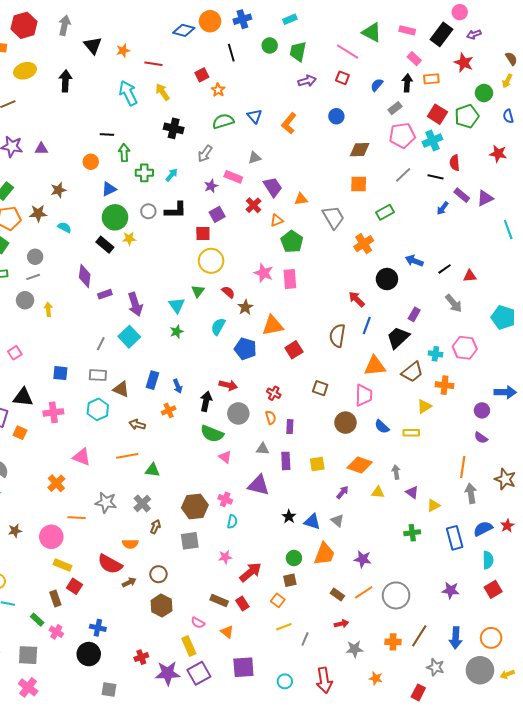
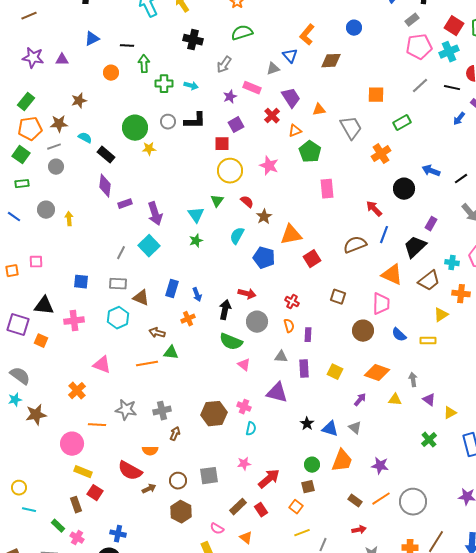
blue triangle: (255, 116) -> (290, 56), moved
brown diamond: (360, 150) -> (331, 61), moved
cyan arrow: (172, 175) -> (191, 86), turned 64
blue triangle: (109, 189) -> (92, 39), moved
black rectangle: (105, 245) -> (106, 155), moved
pink star: (264, 273) -> (269, 166), moved
gray line: (33, 277) -> (54, 147), moved
pink rectangle: (290, 279) -> (327, 189), moved
brown semicircle: (337, 336) -> (355, 245), turned 60
pink square: (15, 353) -> (36, 262), turned 32
orange triangle: (375, 366) -> (392, 275), turned 30
yellow square: (317, 464) -> (335, 372), turned 35
green triangle: (152, 470) -> (171, 353), moved
gray cross: (142, 503) -> (162, 411), turned 30
brown star: (15, 531) -> (36, 415), moved, size x1.5
green cross: (412, 533) -> (429, 440), turned -35
gray square: (190, 541) -> (209, 476), moved
brown rectangle: (219, 600) -> (238, 507), turned -66

